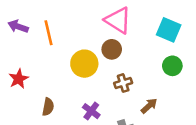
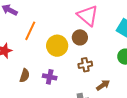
orange line: (49, 33) -> (30, 31), moved, turned 30
purple cross: (91, 111) -> (50, 77), moved, turned -32

